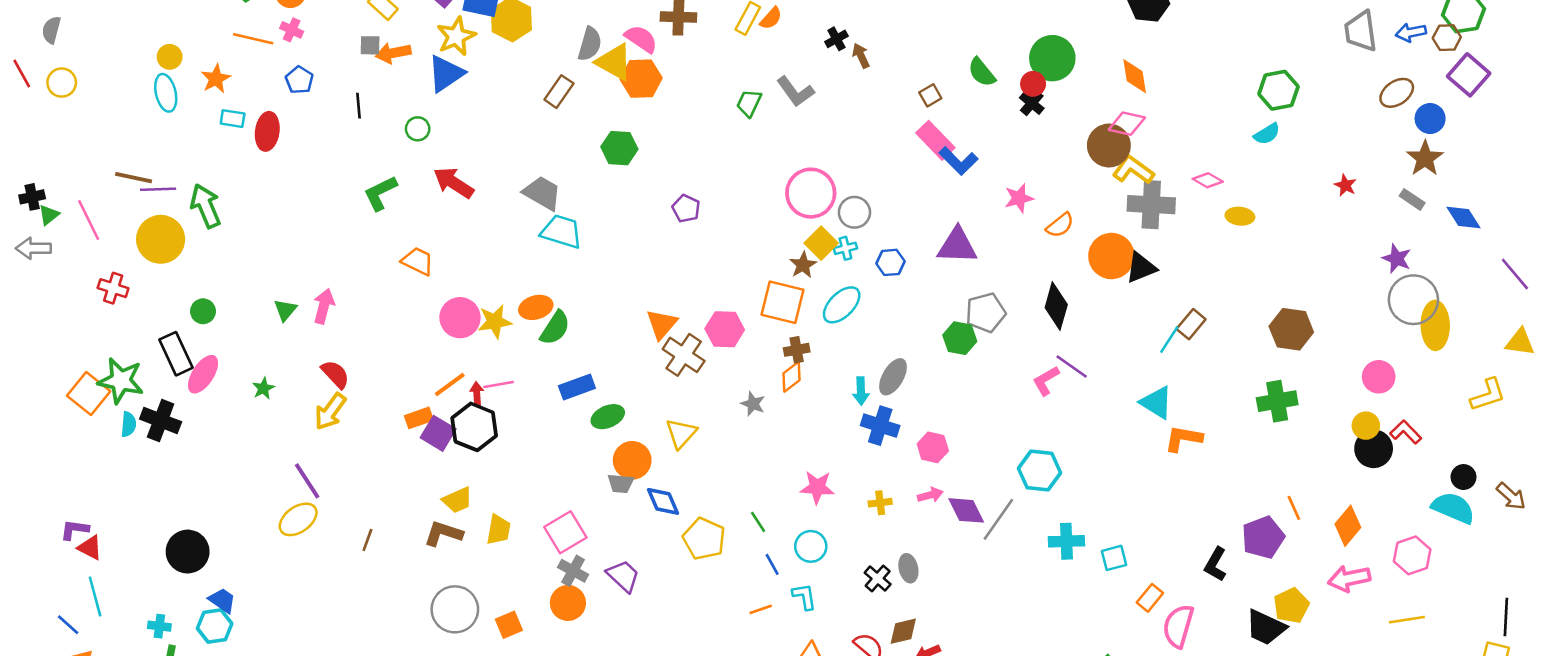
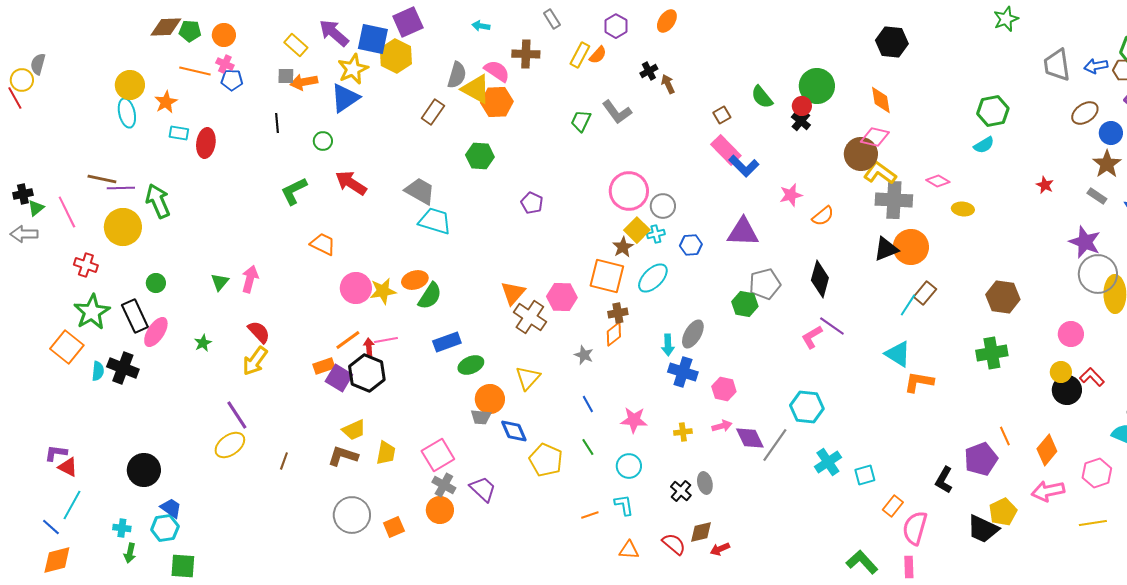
yellow circle: (170, 57) -> (130, 85), size x1.5
blue pentagon: (299, 80) -> (232, 80), moved, turned -30
yellow circle: (62, 83) -> (22, 80), moved
orange circle: (1111, 256) -> (911, 247), moved
purple star: (1397, 259) -> (1085, 242), size x1.4
green star: (121, 381) -> (92, 312), moved, turned 30
cyan cross: (1066, 541) -> (828, 462), turned -32
blue line: (772, 564) -> (588, 404), moved
cyan line: (95, 597) -> (72, 505), turned 44

